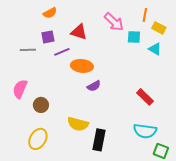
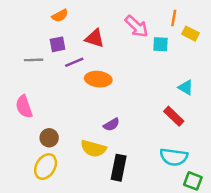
cyan triangle: (155, 49) -> (186, 87), moved
purple semicircle: (94, 86) -> (111, 125), moved
pink semicircle: (20, 89) -> (24, 107), turned -42
brown circle: (41, 105) -> (49, 138), moved

